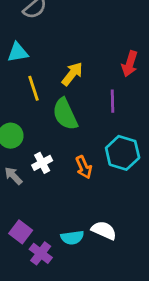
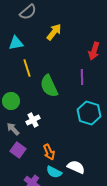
yellow arrow: (72, 74) -> (54, 32), moved
orange arrow: (84, 167) -> (49, 152), moved
purple square: (21, 232) -> (18, 150), moved
cyan semicircle: (72, 238) -> (54, 172), turned 35

